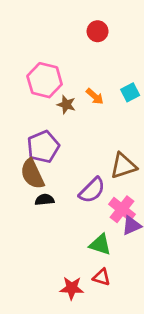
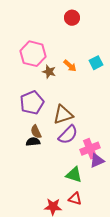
brown triangle: (123, 166) -> (63, 115), moved
brown semicircle: (32, 174) -> (36, 132), moved, size x0.6
pink cross: (122, 209) -> (90, 149), turned 30

